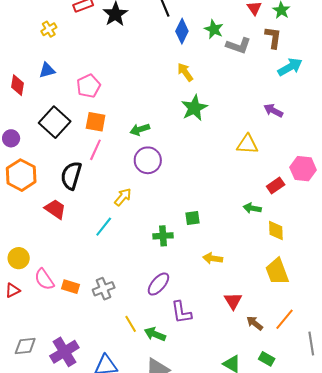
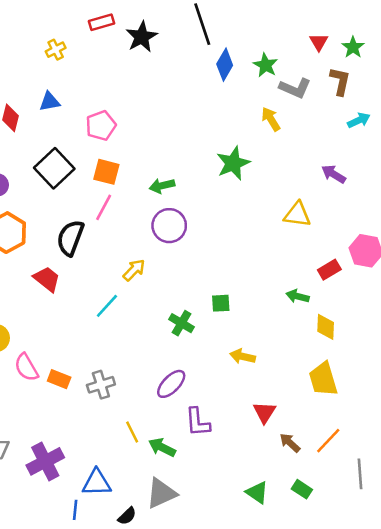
cyan arrow: (290, 67) -> (359, 120), size x0.7
yellow arrow: (185, 72) -> (271, 119), moved
green cross: (163, 236) -> (181, 323), turned 30

